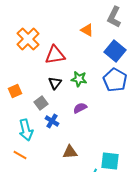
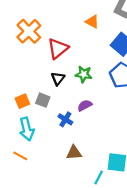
red triangle: (55, 55) -> (58, 48), turned -30
orange square: (15, 91) -> (22, 101), moved
gray square: (41, 103) -> (43, 100), turned -32
blue cross: (52, 121) -> (65, 119), moved

